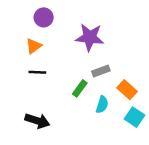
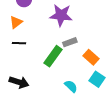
green rectangle: (80, 88) -> (53, 56), size x1.5
cyan semicircle: (102, 105) -> (71, 86), moved, turned -64

